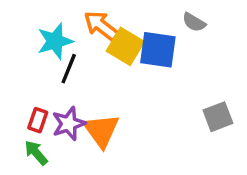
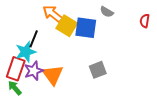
cyan star: (55, 41) -> (26, 52), moved
gray square: (218, 117) -> (98, 70), moved
red rectangle: (38, 120) -> (16, 69), size x1.6

